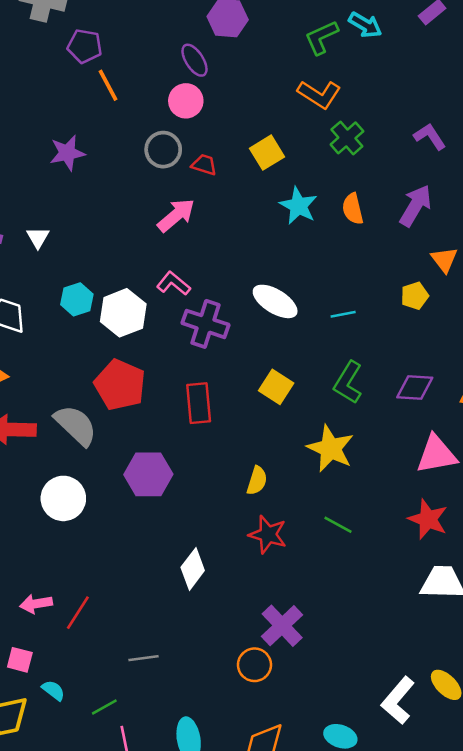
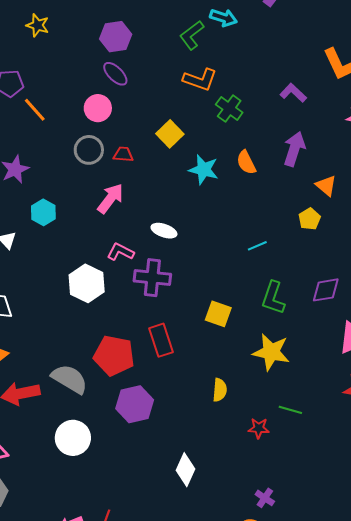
purple ellipse: (195, 60) -> (115, 74), moved
cyan hexagon: (77, 299) -> (43, 212), moved
white ellipse: (275, 301) -> (164, 231), moved, size x0.7
red pentagon: (120, 385) -> (114, 356), moved
red star: (268, 534) -> (259, 428), moved, size x0.7
purple cross: (282, 626) -> (265, 498), size x0.6

